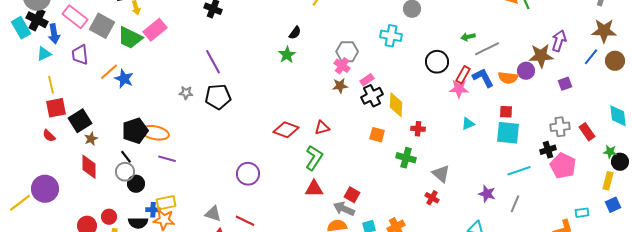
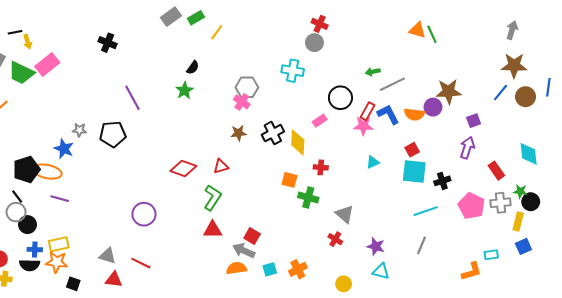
purple arrow: (559, 41) -> (467, 148), moved
purple line: (213, 62) -> (132, 98), moved
blue star: (124, 79) -> (64, 149), moved
pink rectangle: (367, 80) -> (320, 121), moved
brown star: (340, 86) -> (239, 133), moved
red square: (506, 112) -> (412, 150), turned -32
gray cross: (560, 127) -> (501, 203), moved
orange square: (377, 135) -> (289, 180), moved
black cross: (548, 150) -> (442, 181), moved
purple star: (487, 194) -> (376, 246), moved
blue cross: (153, 210) -> (35, 250), moved

